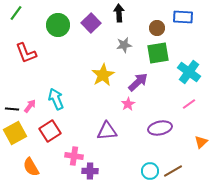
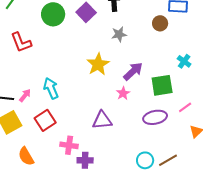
brown circle: (157, 28) -> (160, 23), moved
green square: (158, 53) -> (162, 85), moved
cyan cross: (189, 72) -> (184, 61), size x0.6
pink line: (189, 104) -> (185, 107), moved

